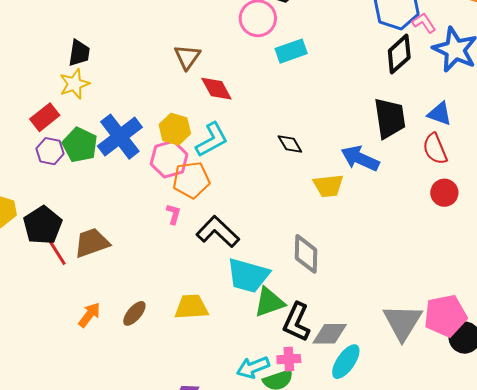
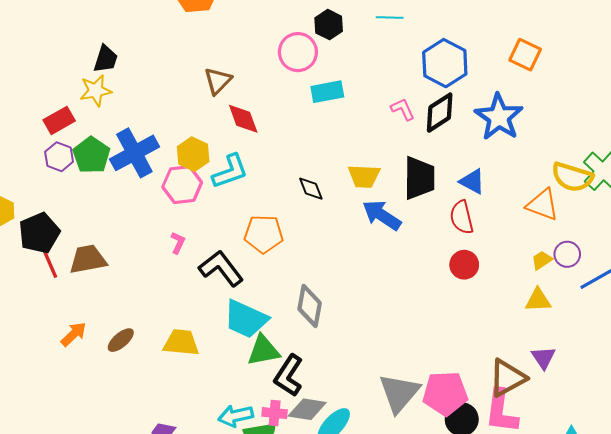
pink L-shape: (424, 23) -> (403, 109), moved
orange pentagon: (191, 180) -> (264, 234), moved
yellow trapezoid: (328, 186) -> (364, 176), moved
gray diamond: (330, 334) -> (307, 409), moved

